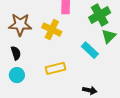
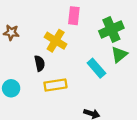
brown star: (20, 25) -> (11, 33), moved, size x0.6
black semicircle: (16, 53) -> (40, 63), moved

